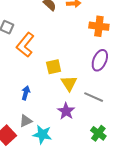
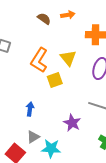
orange L-shape: (25, 45) -> (39, 60), moved
yellow triangle: (69, 83) -> (68, 58), moved

